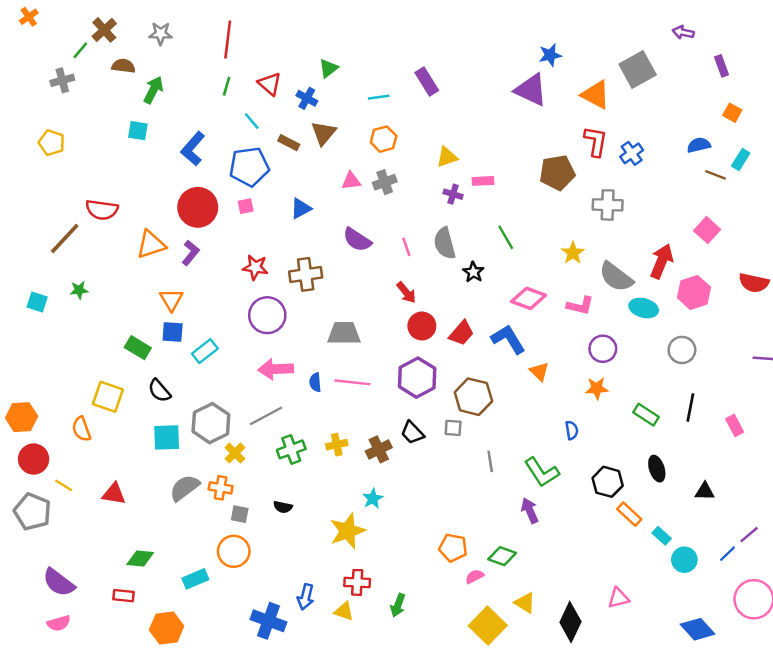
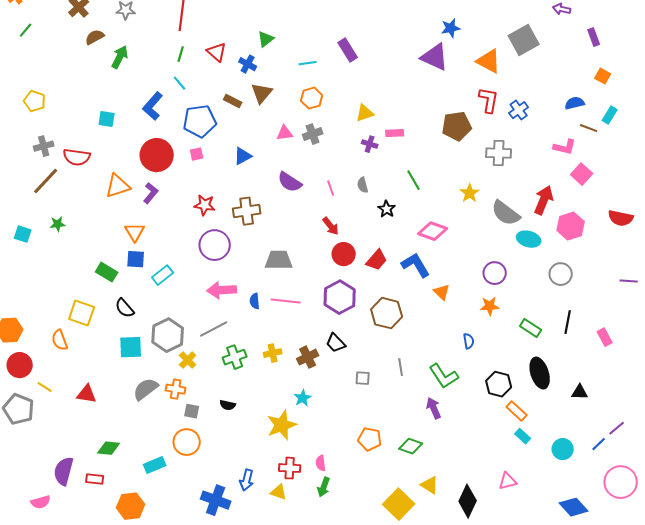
green line: (80, 50) -> (26, 30), moved
brown semicircle: (123, 66) -> (95, 37), turned -36
gray cross: (62, 80) -> (44, 146), moved
cyan line: (252, 121) -> (180, 83), moved
cyan square: (138, 131) -> (107, 119), moved
gray semicircle: (445, 243) -> (363, 185), size x0.6
pink L-shape: (580, 306) -> (565, 147), moved
gray square: (453, 428) -> (363, 378), moved
black ellipse: (657, 469) -> (540, 373), size x1.4
cyan rectangle: (662, 536) -> (523, 436), moved
pink semicircle: (475, 576) -> (321, 463), moved, turned -70
purple semicircle: (59, 582) -> (64, 471), moved, turned 68

